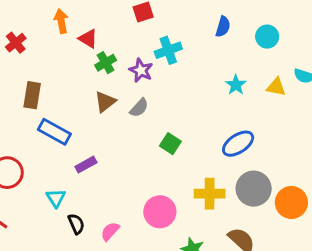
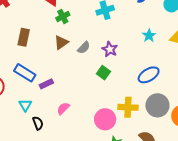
purple star: (141, 70) -> (110, 49), moved
brown rectangle: (32, 95) -> (24, 37), moved
blue rectangle: (54, 132) -> (25, 73), moved
pink circle: (160, 212) -> (105, 119), moved
pink semicircle: (110, 231) -> (63, 108), moved

